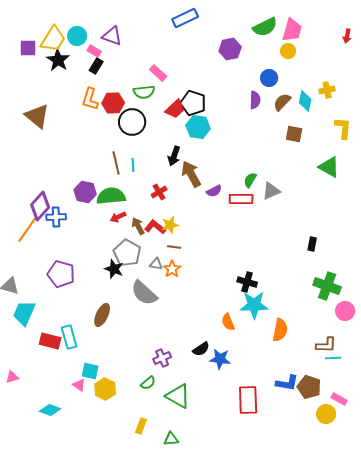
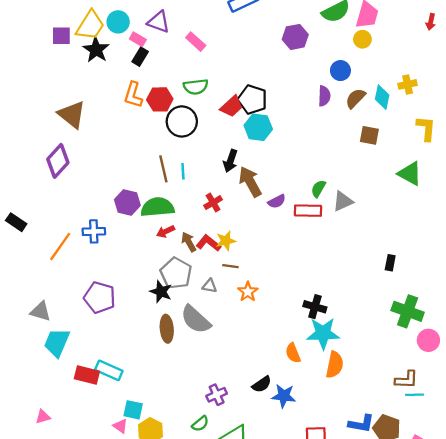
pink rectangle: (158, 73) -> (196, 42), moved
purple diamond: (40, 206) -> (58, 161), moved
orange star: (172, 269) -> (248, 292), moved
brown ellipse: (102, 315) -> (167, 329), moved, turned -30
orange semicircle: (280, 330) -> (335, 365), moved
cyan rectangle: (69, 337) -> (109, 370), turned -50

